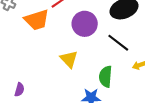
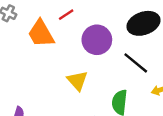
orange trapezoid: (37, 20) -> (41, 34), turned 76

